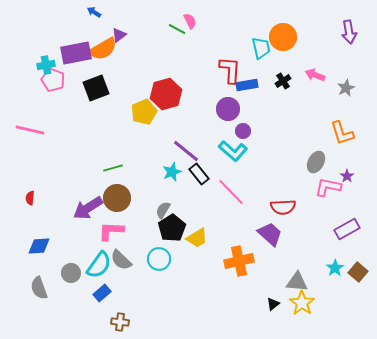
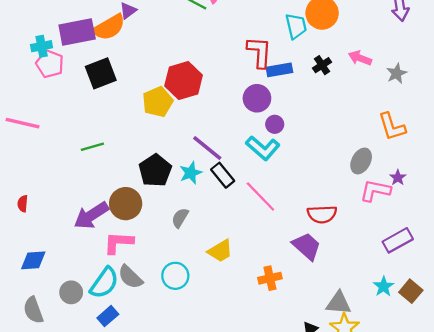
green line: (113, 168) -> (92, 147), moved
black pentagon: (172, 228) -> (155, 170), moved
orange cross: (239, 261) -> (270, 278), size x0.7

